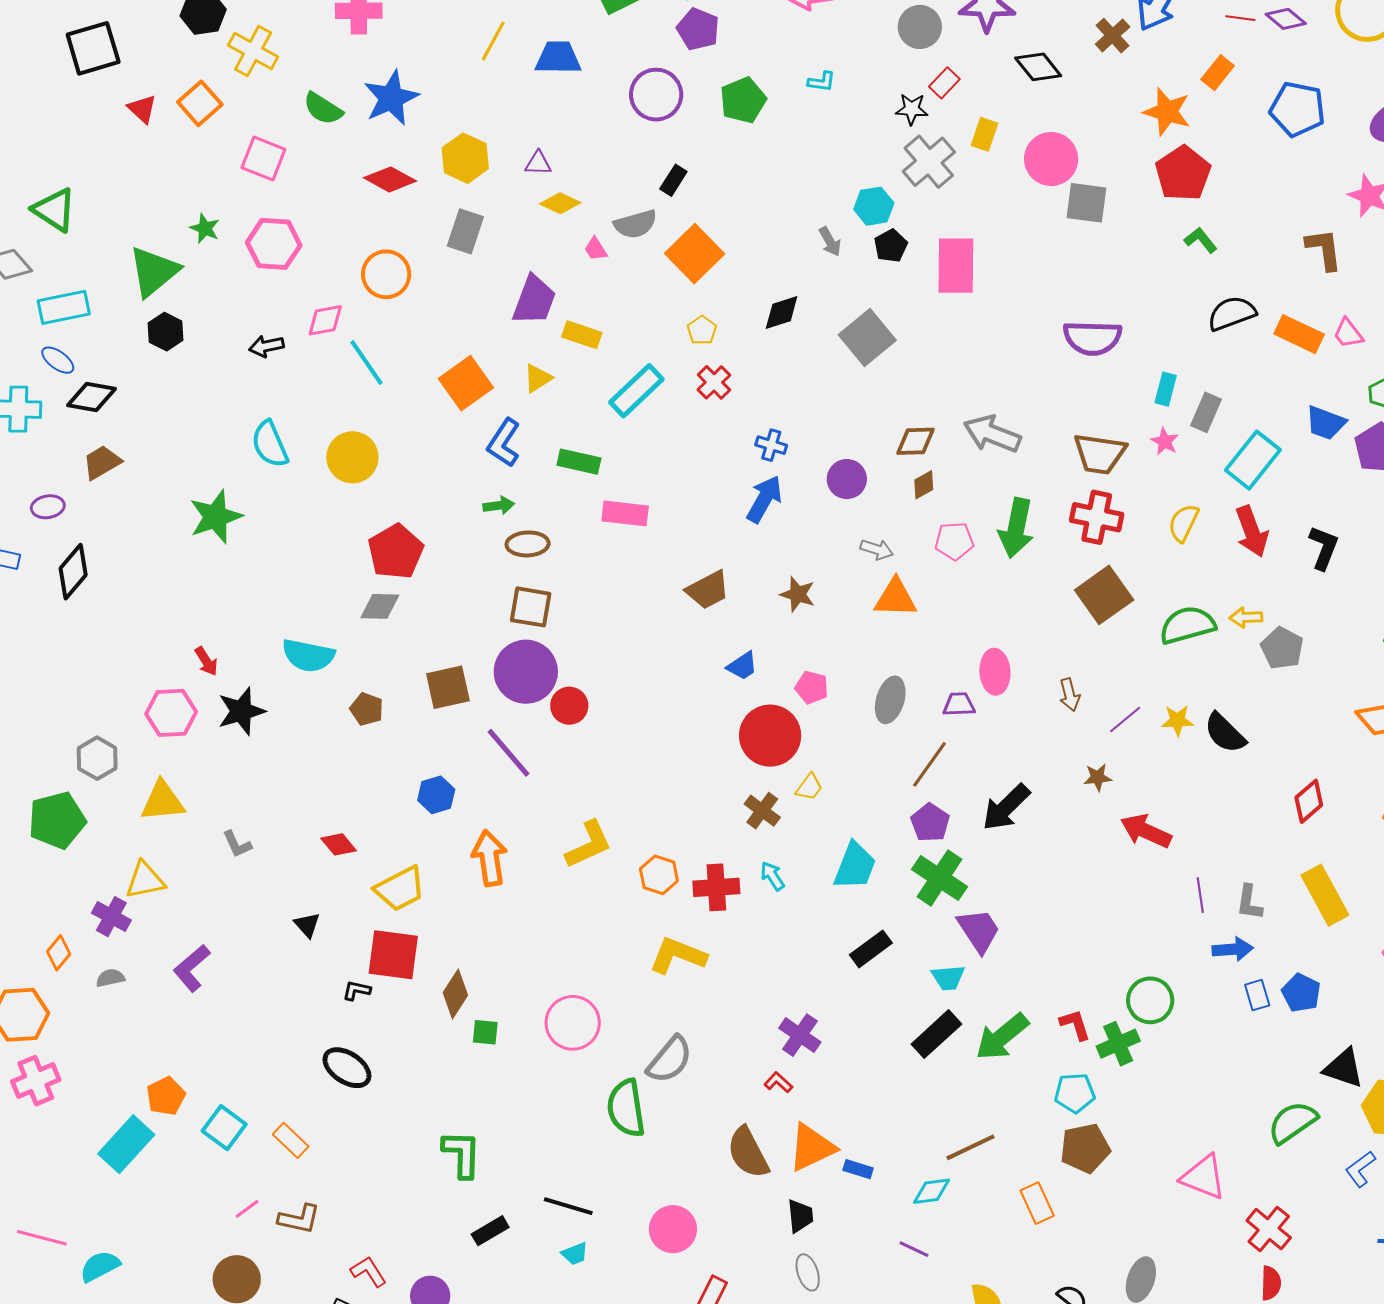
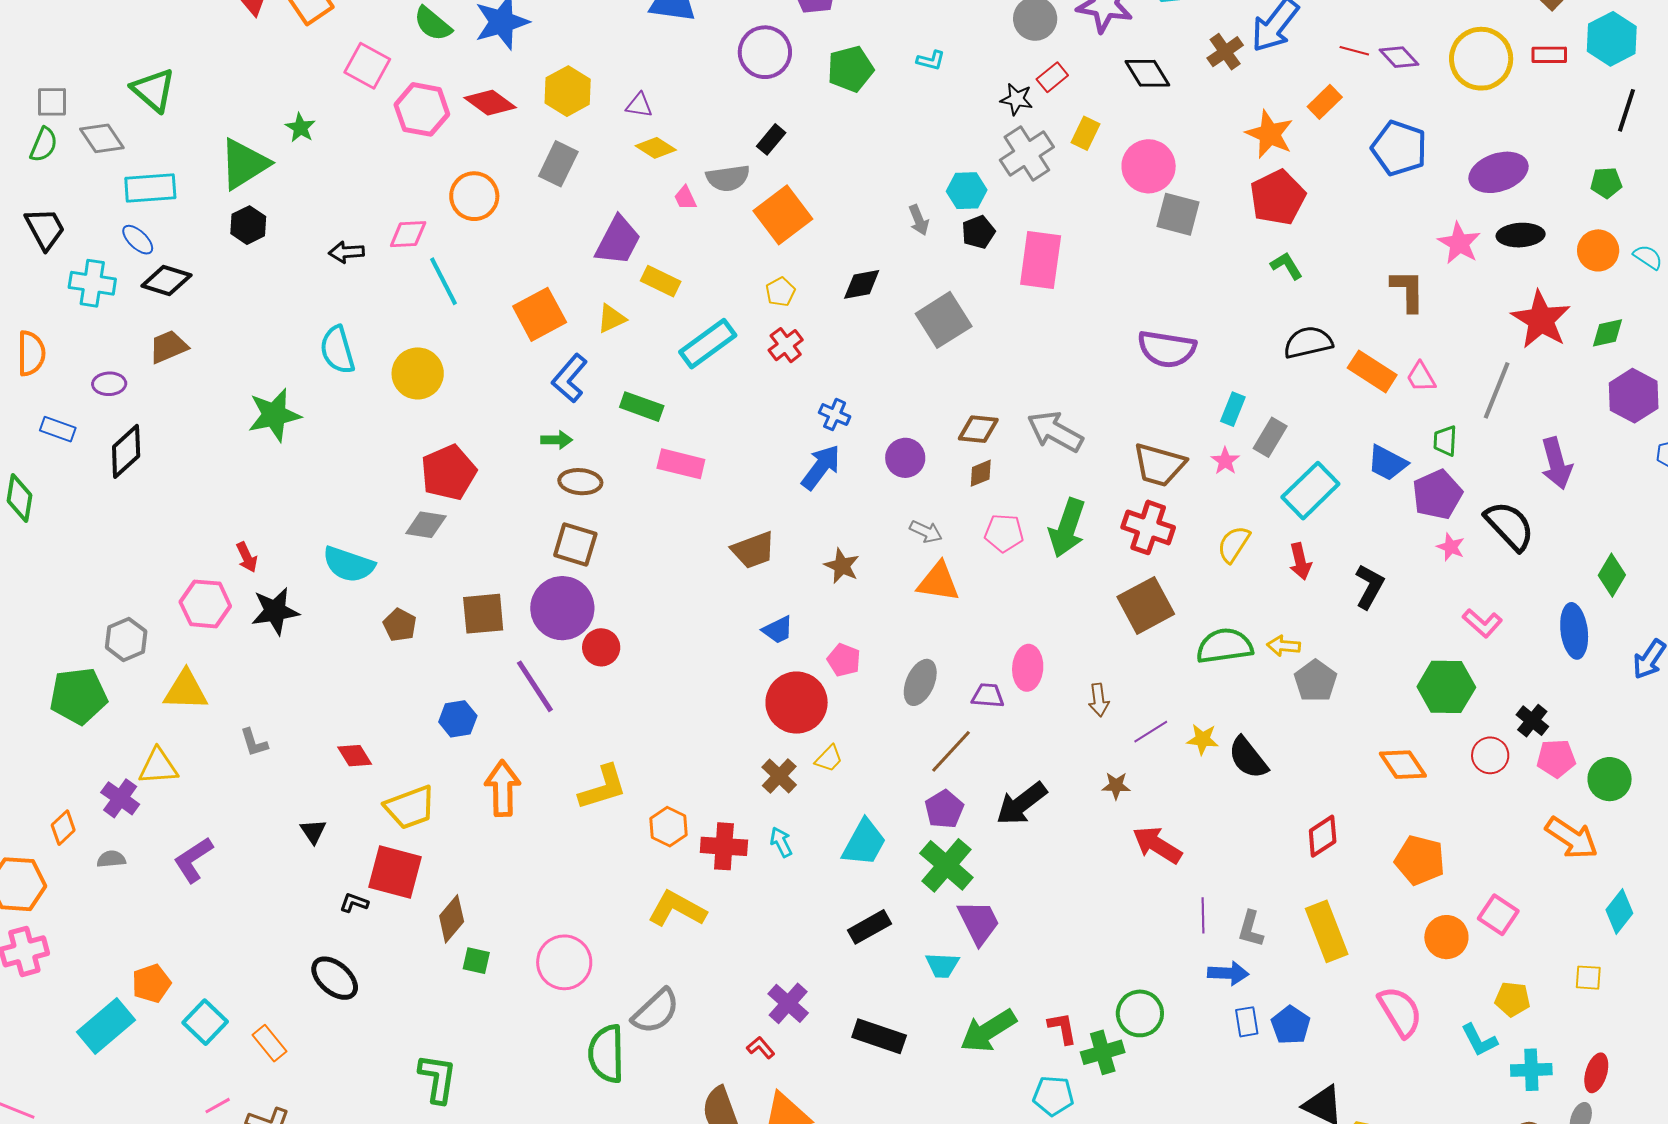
pink hexagon: (274, 244) -> (422, 109), moved
red arrow: (1252, 531) -> (1300, 561), size x0.7
black rectangle: (936, 1034) -> (879, 1036), moved, turned 54

